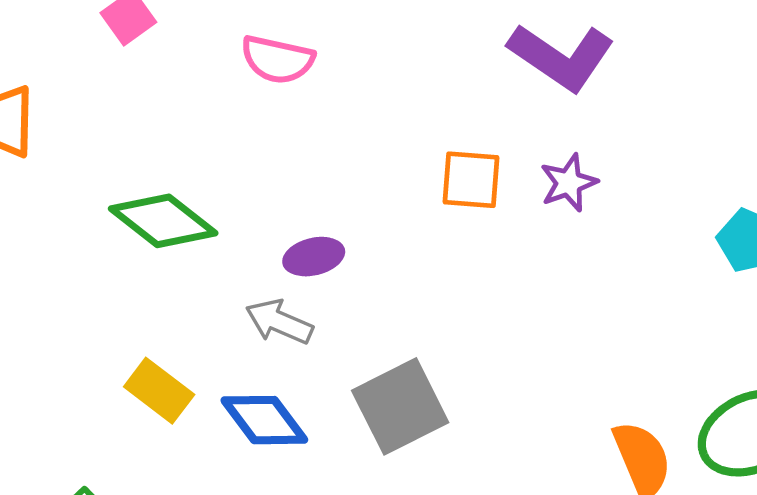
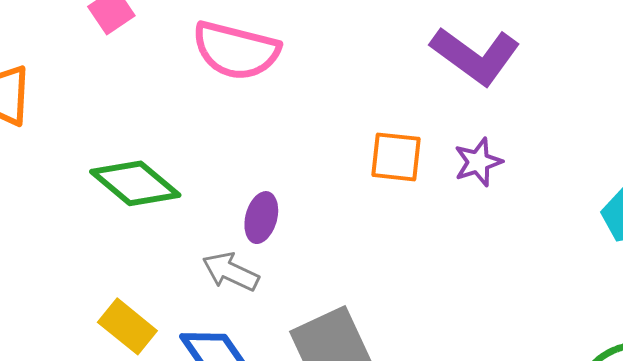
pink semicircle: (278, 59) -> (236, 50), size x1.4
purple ellipse: (314, 257) -> (261, 218), turned -63

